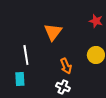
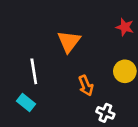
cyan rectangle: (20, 79) -> (26, 103), turned -48
white cross: (63, 87) -> (105, 113), moved

